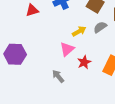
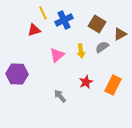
yellow arrow: (79, 31) -> (81, 51), turned 112
pink triangle: (67, 49) -> (57, 55), moved

